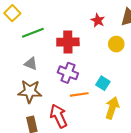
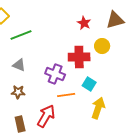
red cross: (68, 42) -> (79, 57), moved
brown star: (30, 91) -> (18, 92), size x0.6
red arrow: (59, 116) -> (46, 116), turned 55

